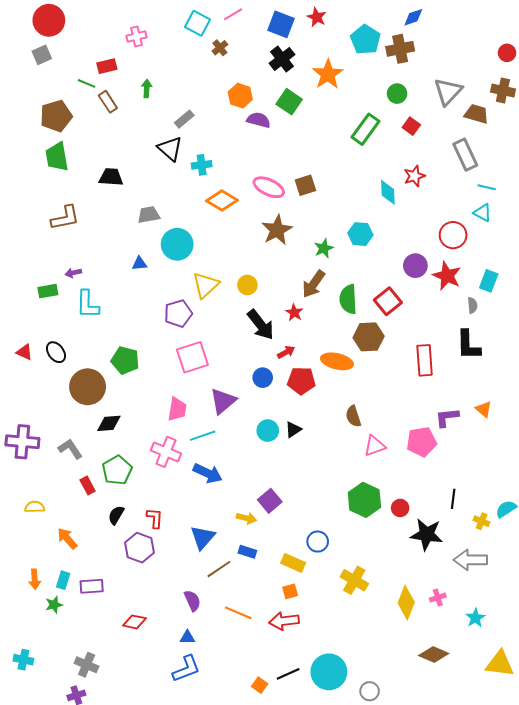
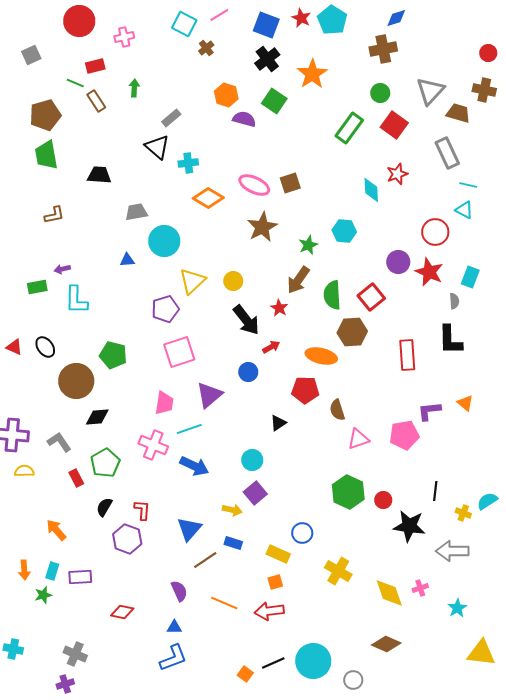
red circle: (49, 20) -> (79, 21), moved
cyan pentagon: (365, 40) -> (332, 20), moved
red square: (411, 126) -> (394, 125), size x1.5
brown L-shape: (65, 218) -> (54, 215), size x0.7
red pentagon: (301, 381) -> (305, 390), moved
cyan circle: (268, 431) -> (252, 460), moved
yellow semicircle: (35, 507) -> (24, 471), moved
yellow diamond: (406, 603) -> (389, 593), turned -40
brown diamond: (434, 655) -> (386, 644), moved

